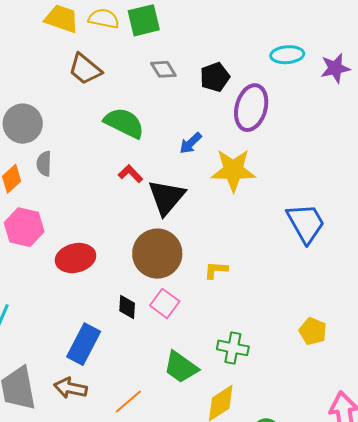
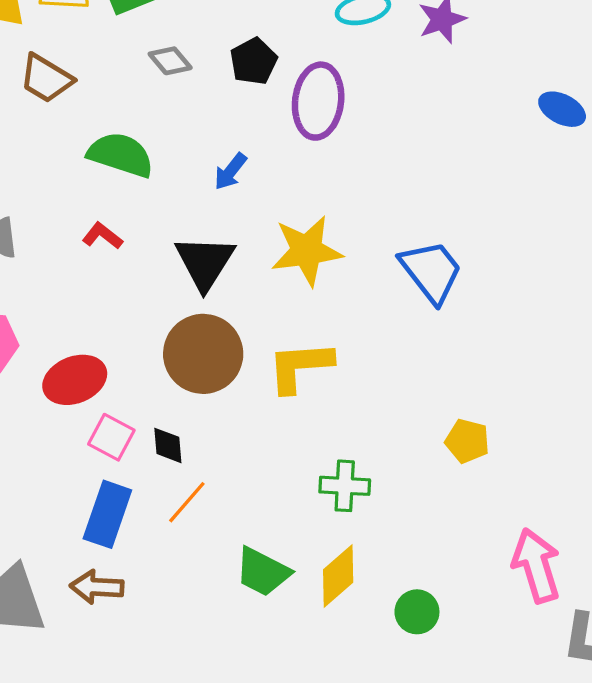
yellow star: (233, 170) -> (307, 251), moved
red L-shape: (131, 174) -> (102, 236), moved
yellow L-shape: (216, 270) -> (300, 366), size x1.8
pink square: (165, 303) -> (111, 437), moved
green trapezoid: (181, 367) -> (263, 572), moved
orange line: (128, 402) -> (187, 502), moved

